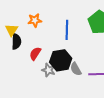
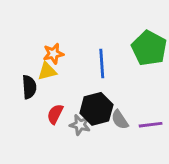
yellow triangle: (12, 30) -> (47, 71), moved, turned 48
red semicircle: (35, 54) -> (55, 114), moved

